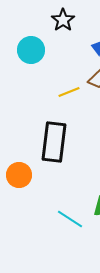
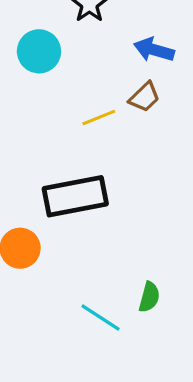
black rectangle: (54, 142) -> (75, 196), turned 72

